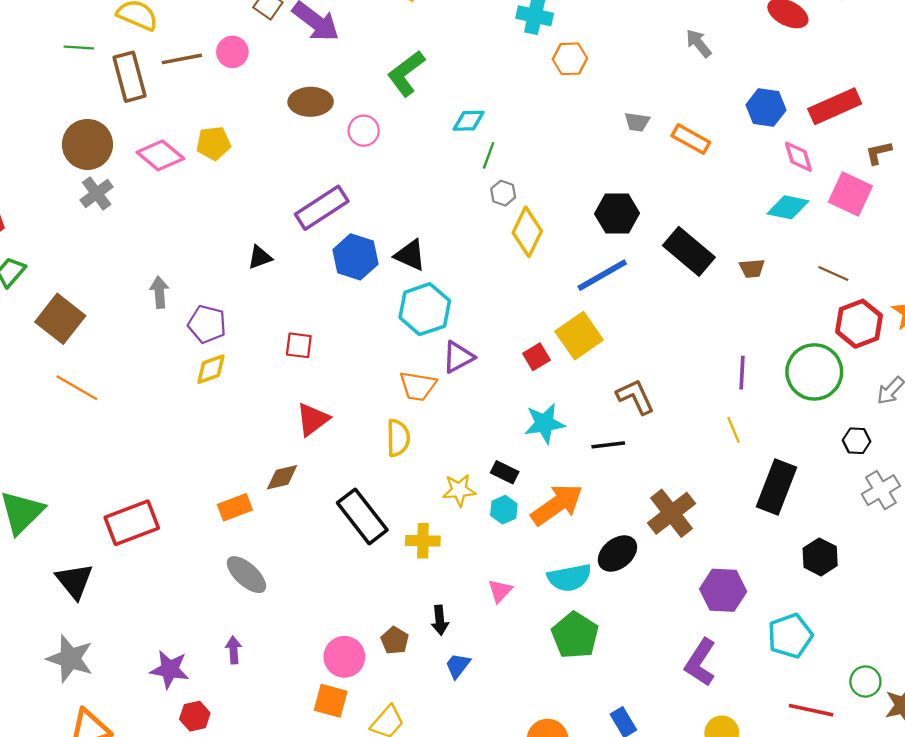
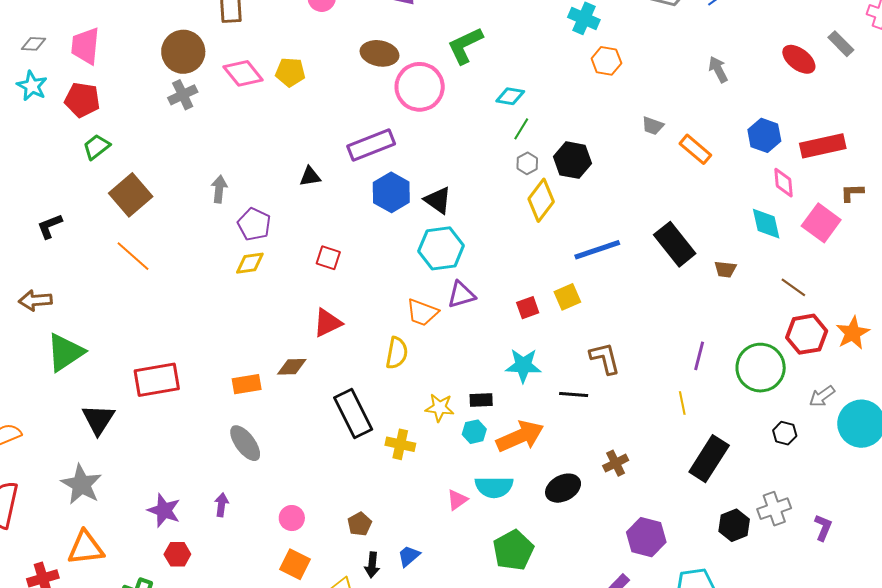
pink circle: (364, 131) -> (420, 87), size x1.8
cyan diamond: (788, 207) -> (766, 224), turned 54
black hexagon: (617, 214) -> (573, 160), moved
yellow square: (579, 336) -> (567, 297), size x0.7
black rectangle: (505, 472) -> (481, 400), turned -40
gray cross: (881, 490) -> (774, 509), moved
brown cross: (671, 513) -> (616, 463), size x0.6
cyan semicircle: (569, 578) -> (494, 487), moved
black arrow: (440, 620) -> (372, 565), moved
pink circle: (344, 657) -> (292, 518), moved, size x0.7

